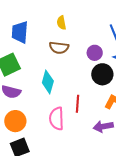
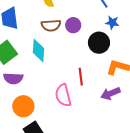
purple circle: (95, 53) -> (73, 25), moved
cyan diamond: (48, 82) -> (38, 50), moved

